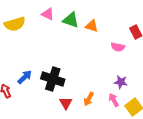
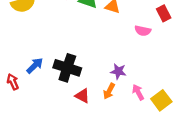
purple star: (121, 82) -> (118, 71), moved
red triangle: (66, 103) -> (82, 96), turned -32

